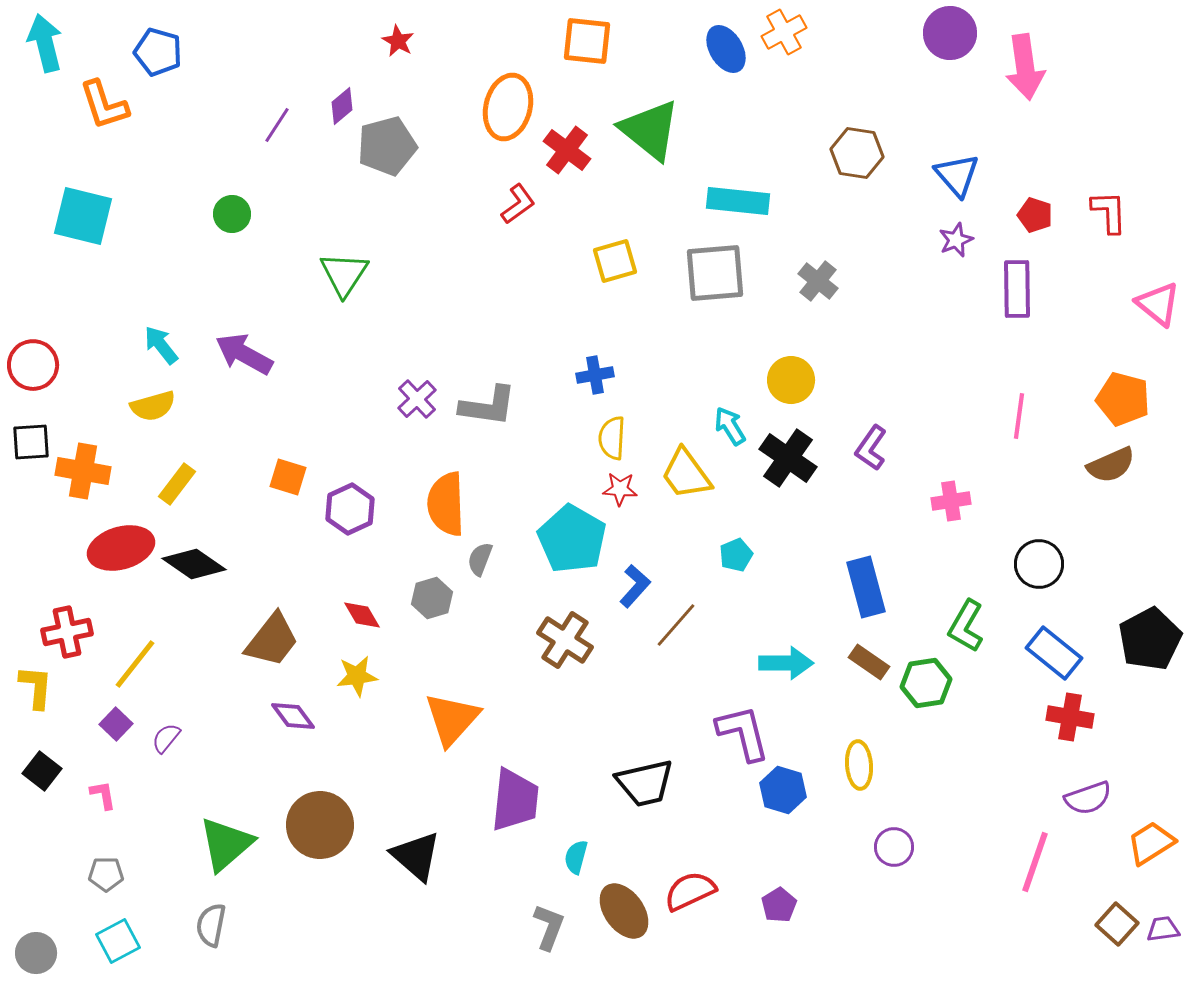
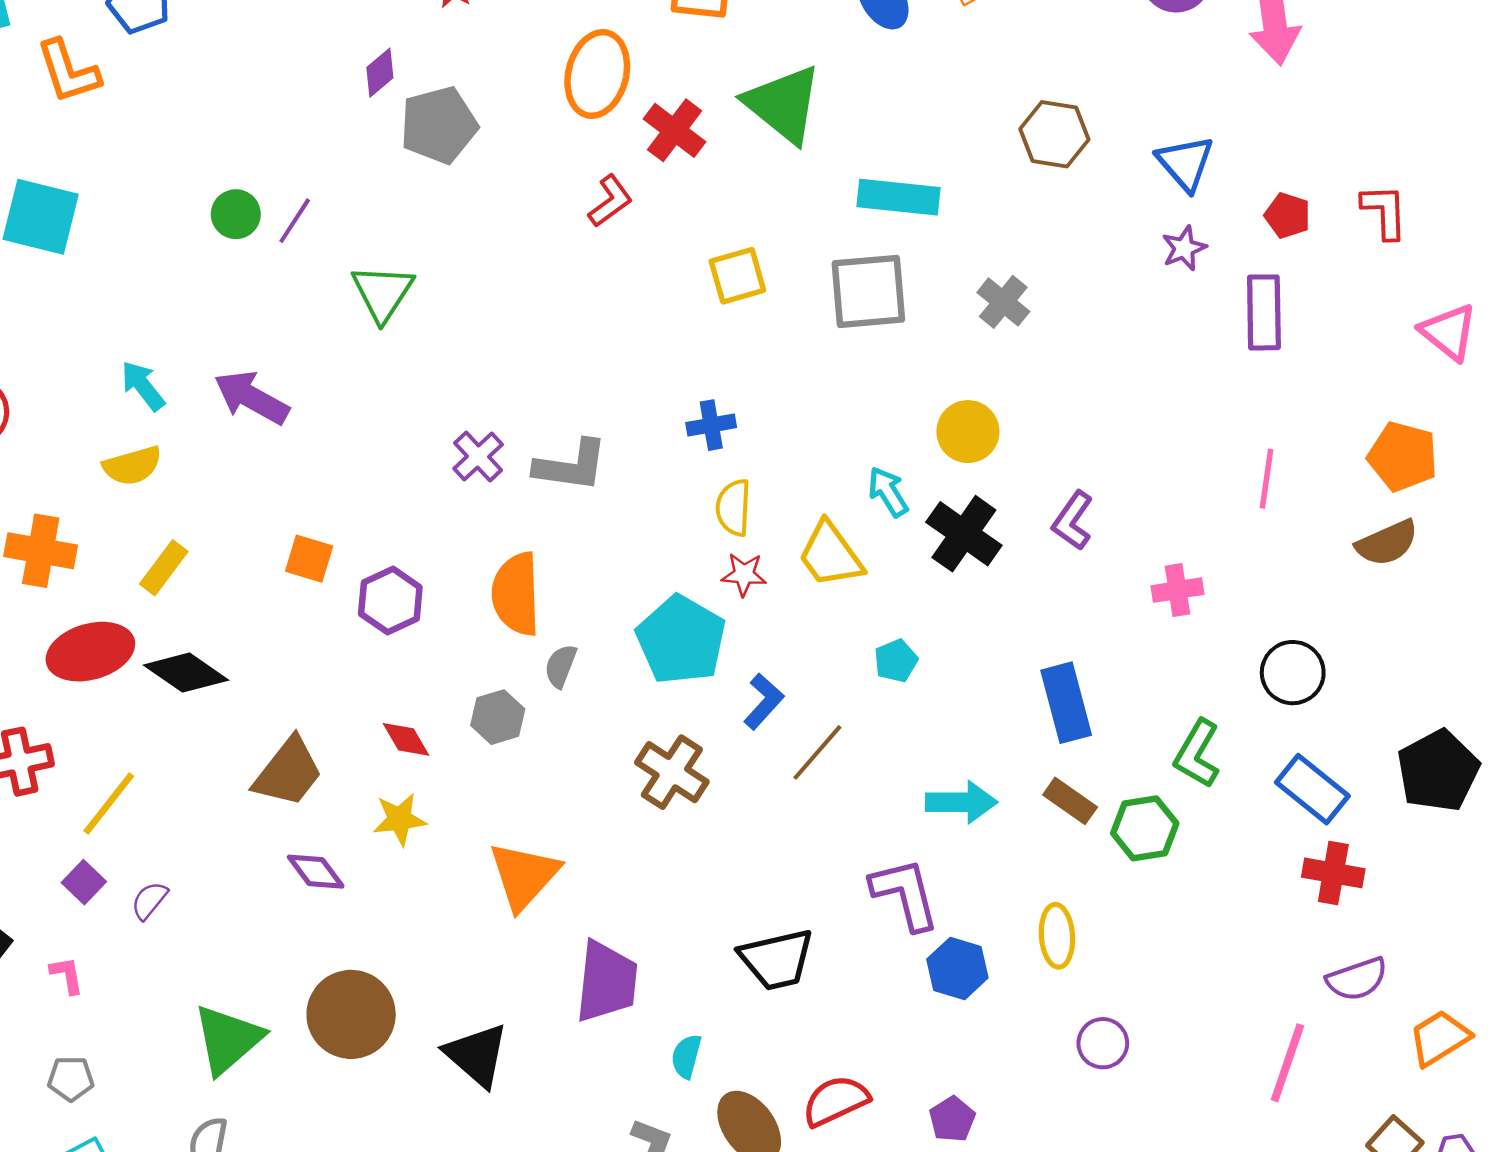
purple line: (277, 125) -> (295, 221), moved

